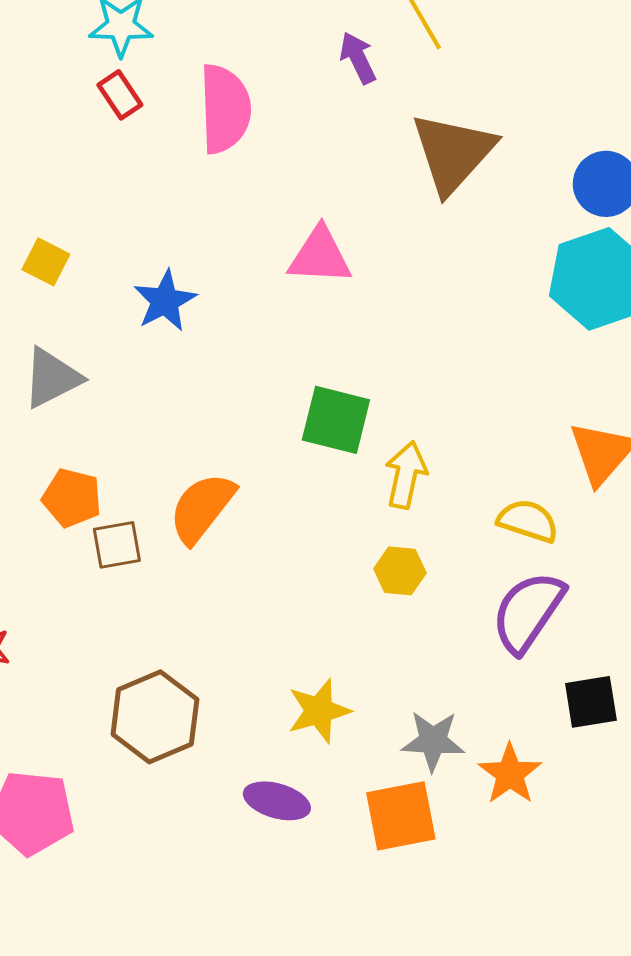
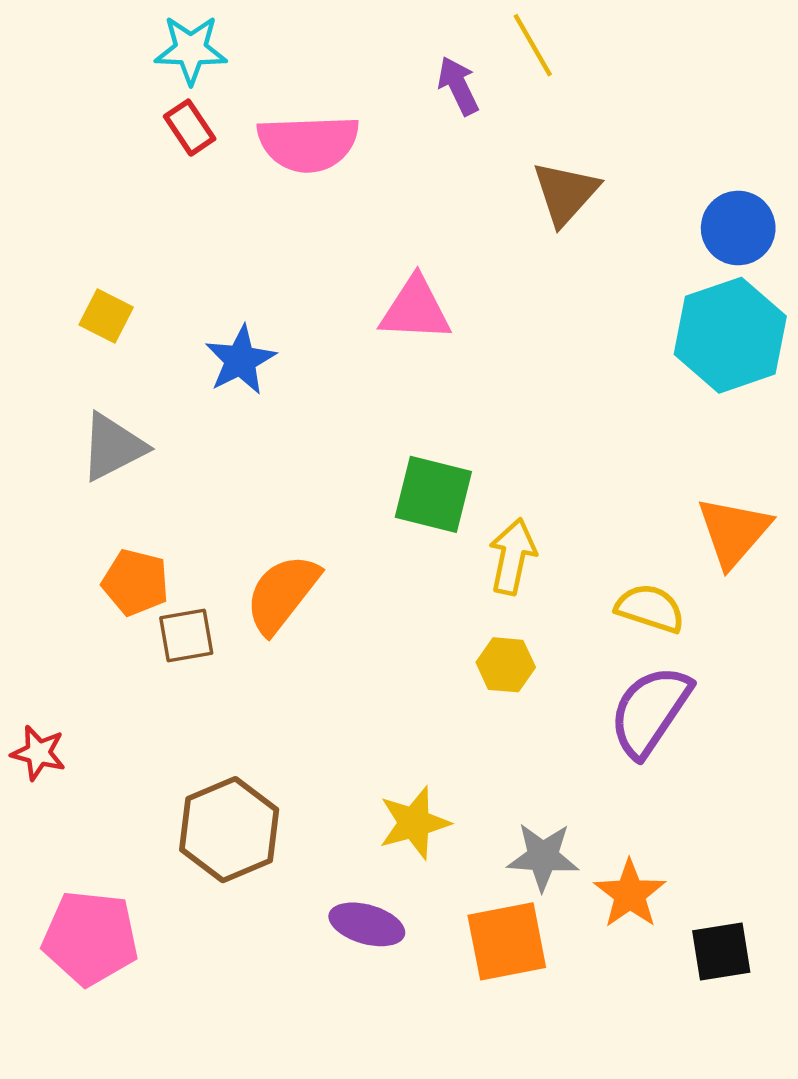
pink semicircle: (225, 109) -> (308, 143), turned 90
brown triangle: (453, 153) -> (565, 193), size x0.7
black square: (591, 702) -> (721, 951), moved

